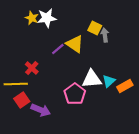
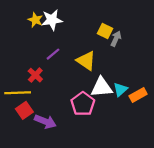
gray arrow: (105, 35) -> (116, 39), turned 32
yellow triangle: (75, 44) -> (86, 61), moved
purple line: (58, 49) -> (53, 54), moved

